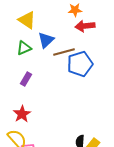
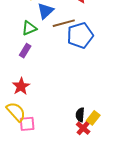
green triangle: (24, 48) -> (29, 28), moved

